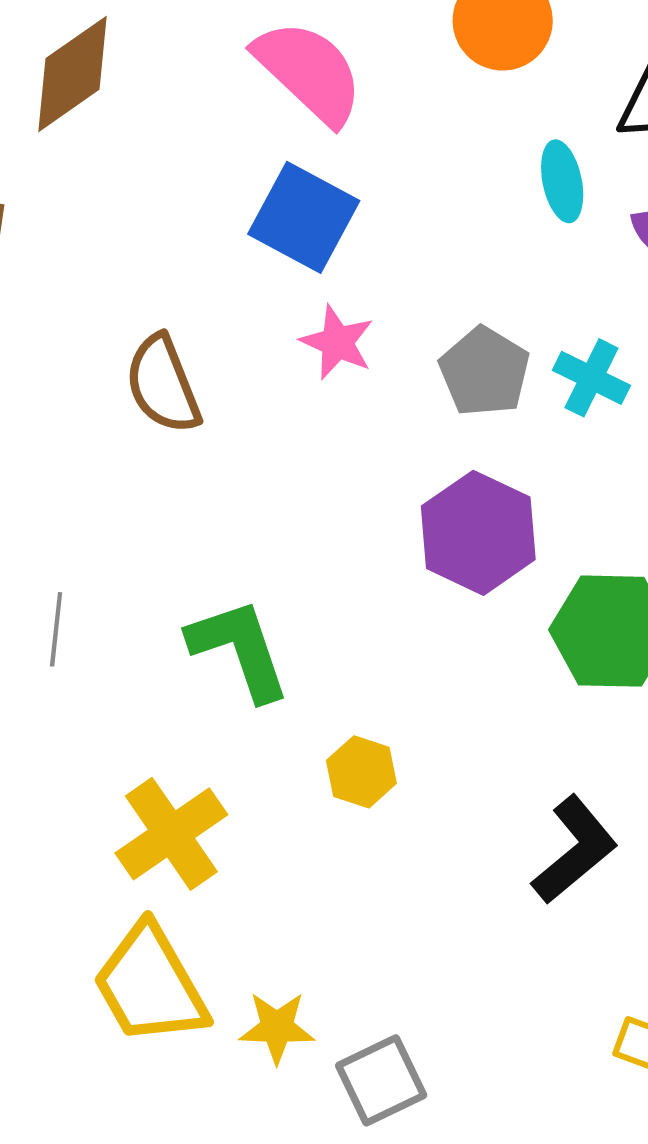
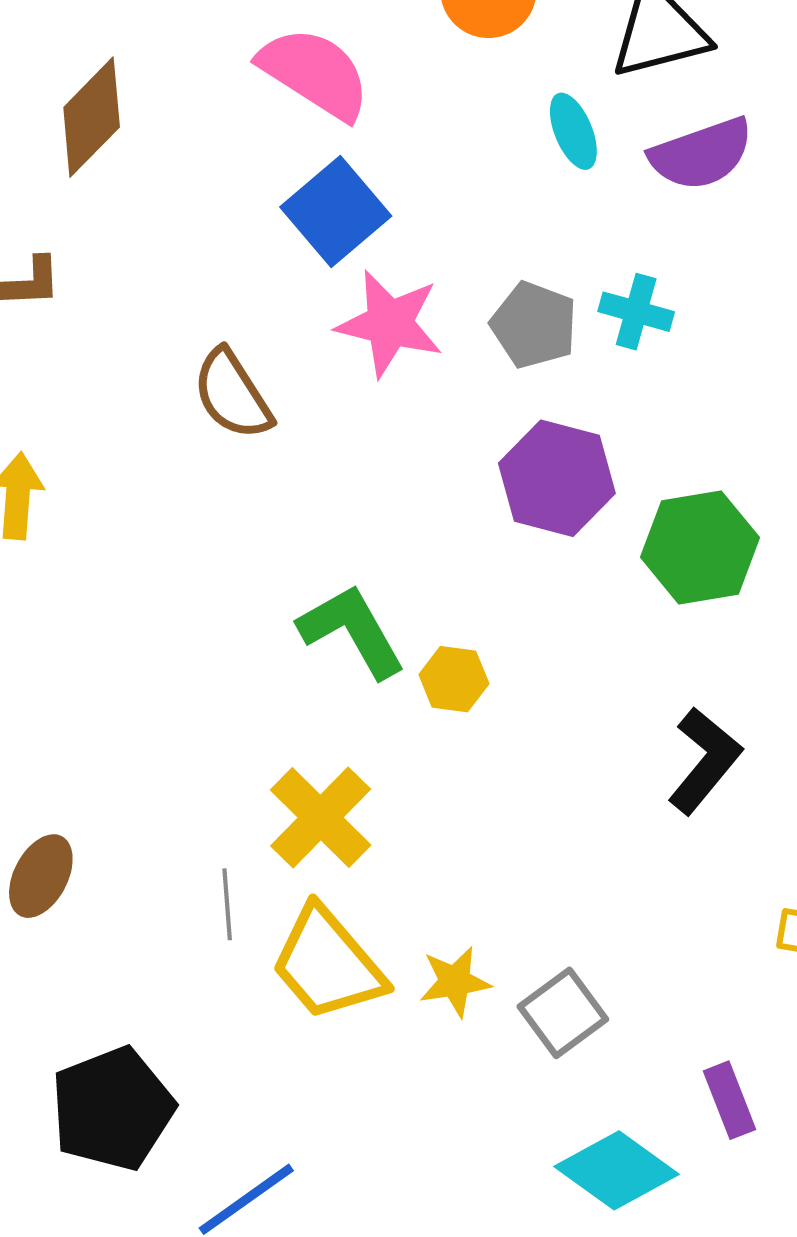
blue square: (304, 217) -> (336, 212), turned 32
pink star: (337, 342) -> (390, 324), size x1.5
gray line: (56, 629) -> (227, 904), moved
yellow hexagon: (361, 772) -> (454, 679), moved

